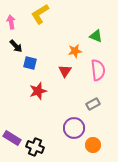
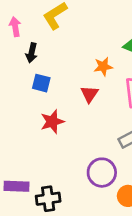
black arrow: (16, 46) -> (32, 53), moved, turned 56
purple rectangle: (12, 138) -> (16, 186), turned -30
black cross: (35, 147) -> (48, 199), turned -30

